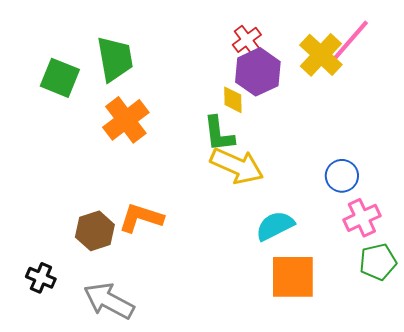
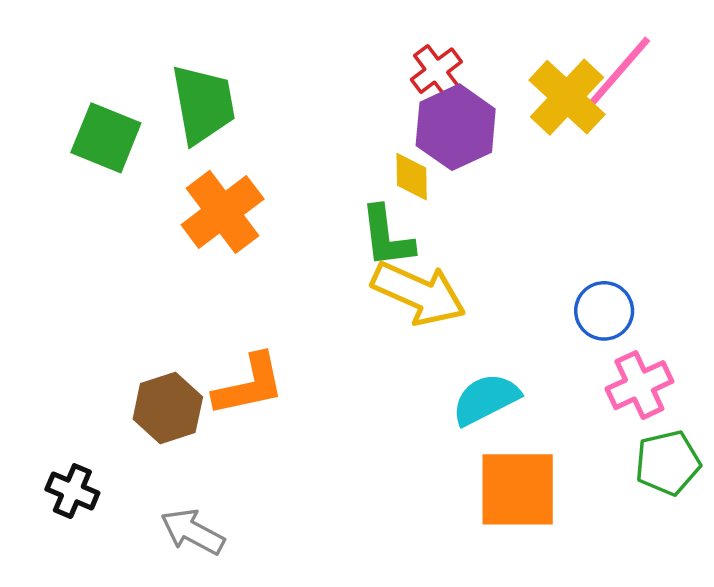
orange L-shape: (141, 218) -> (249, 385), turned 150
gray arrow: (109, 301) -> (193, 532), size x0.7

